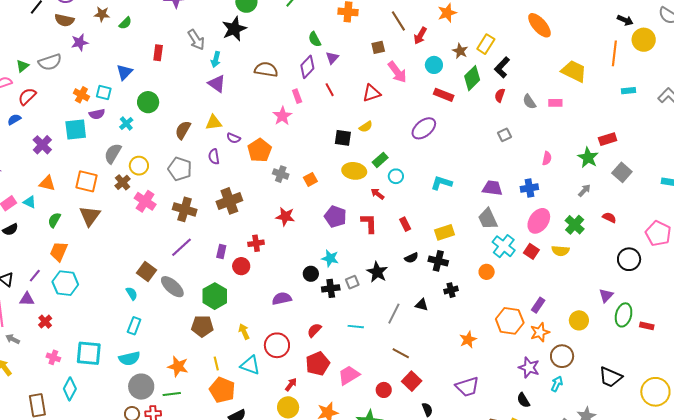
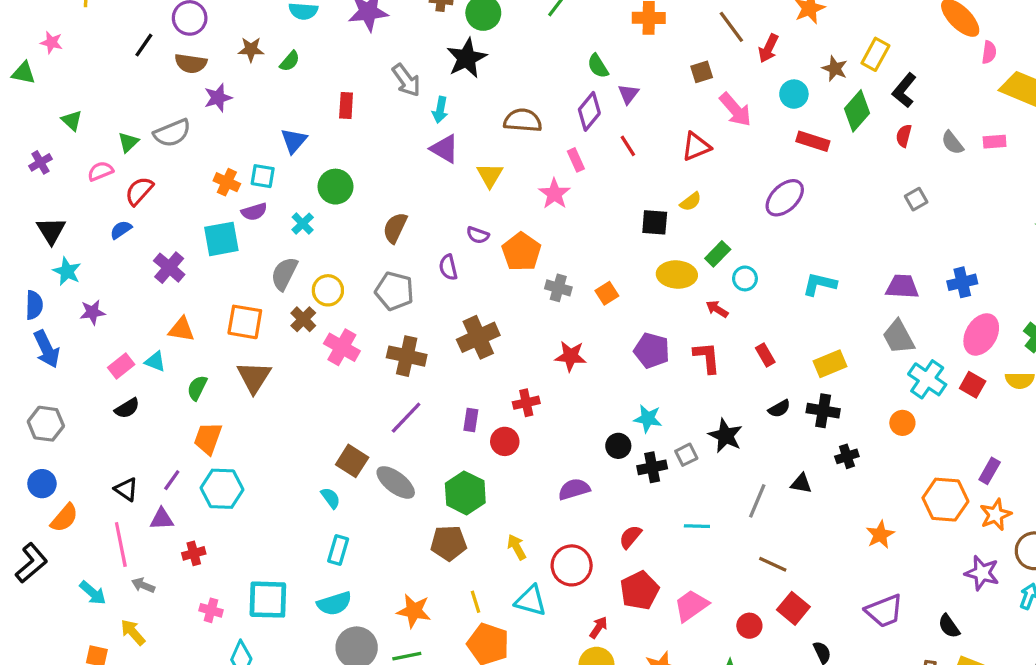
yellow triangle: (214, 122) -> (490, 175), moved, turned -48
pink semicircle: (547, 158) -> (989, 52), moved
red cross: (45, 322) -> (194, 553), turned 32
black semicircle: (523, 400) -> (949, 626), moved

